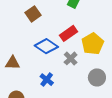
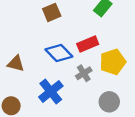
blue cross: (47, 80) -> (51, 91), size x1.5

